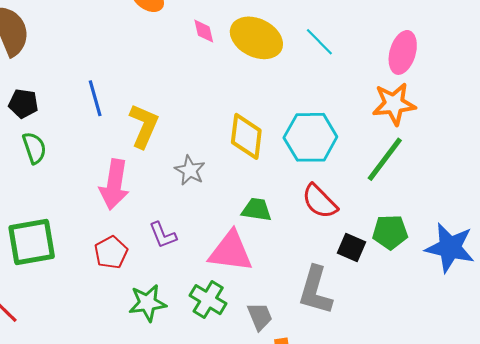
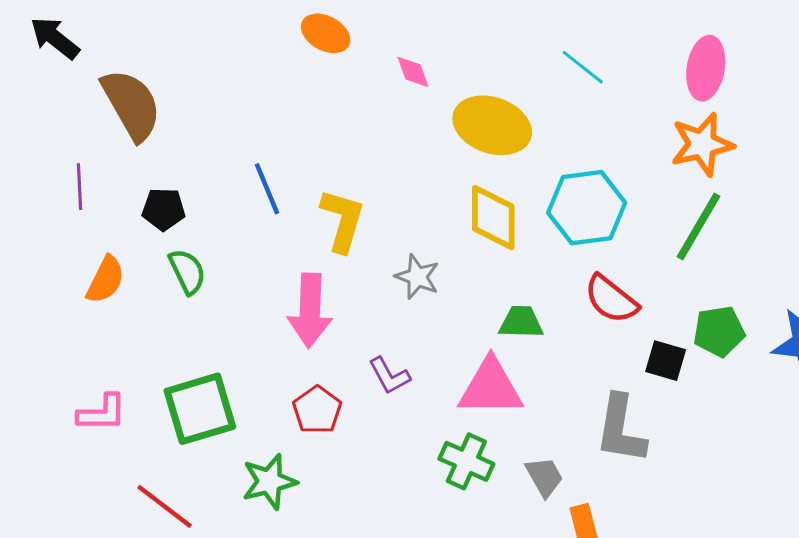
yellow ellipse: (256, 38) -> (492, 125), moved
green star: (147, 303) -> (269, 482), moved

